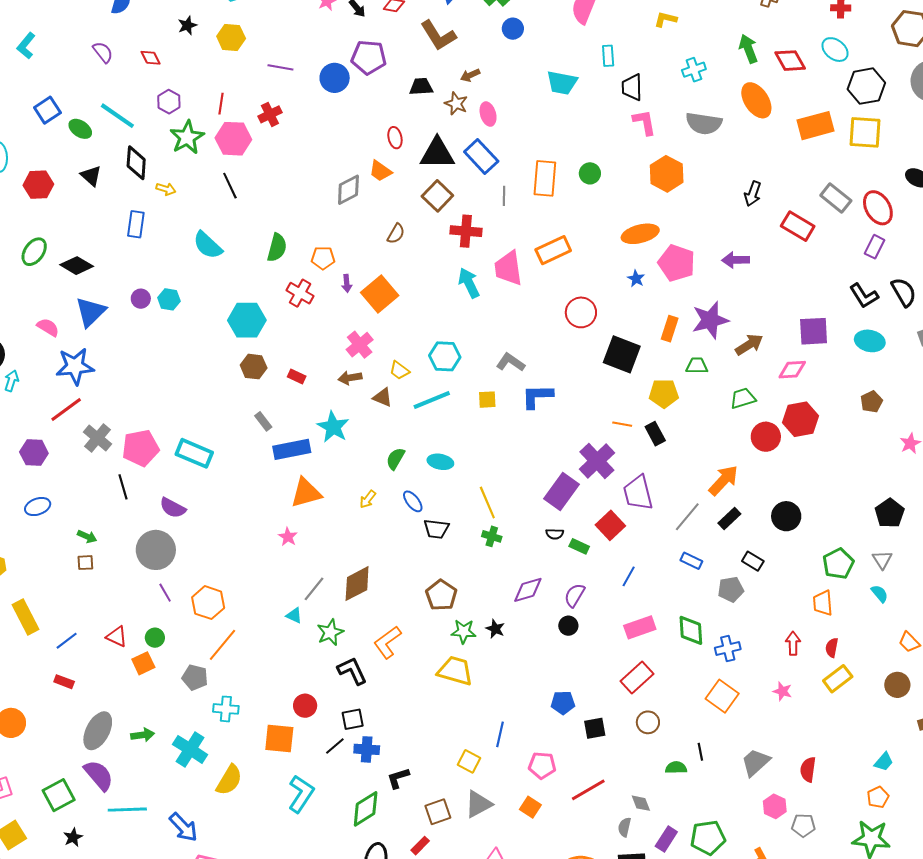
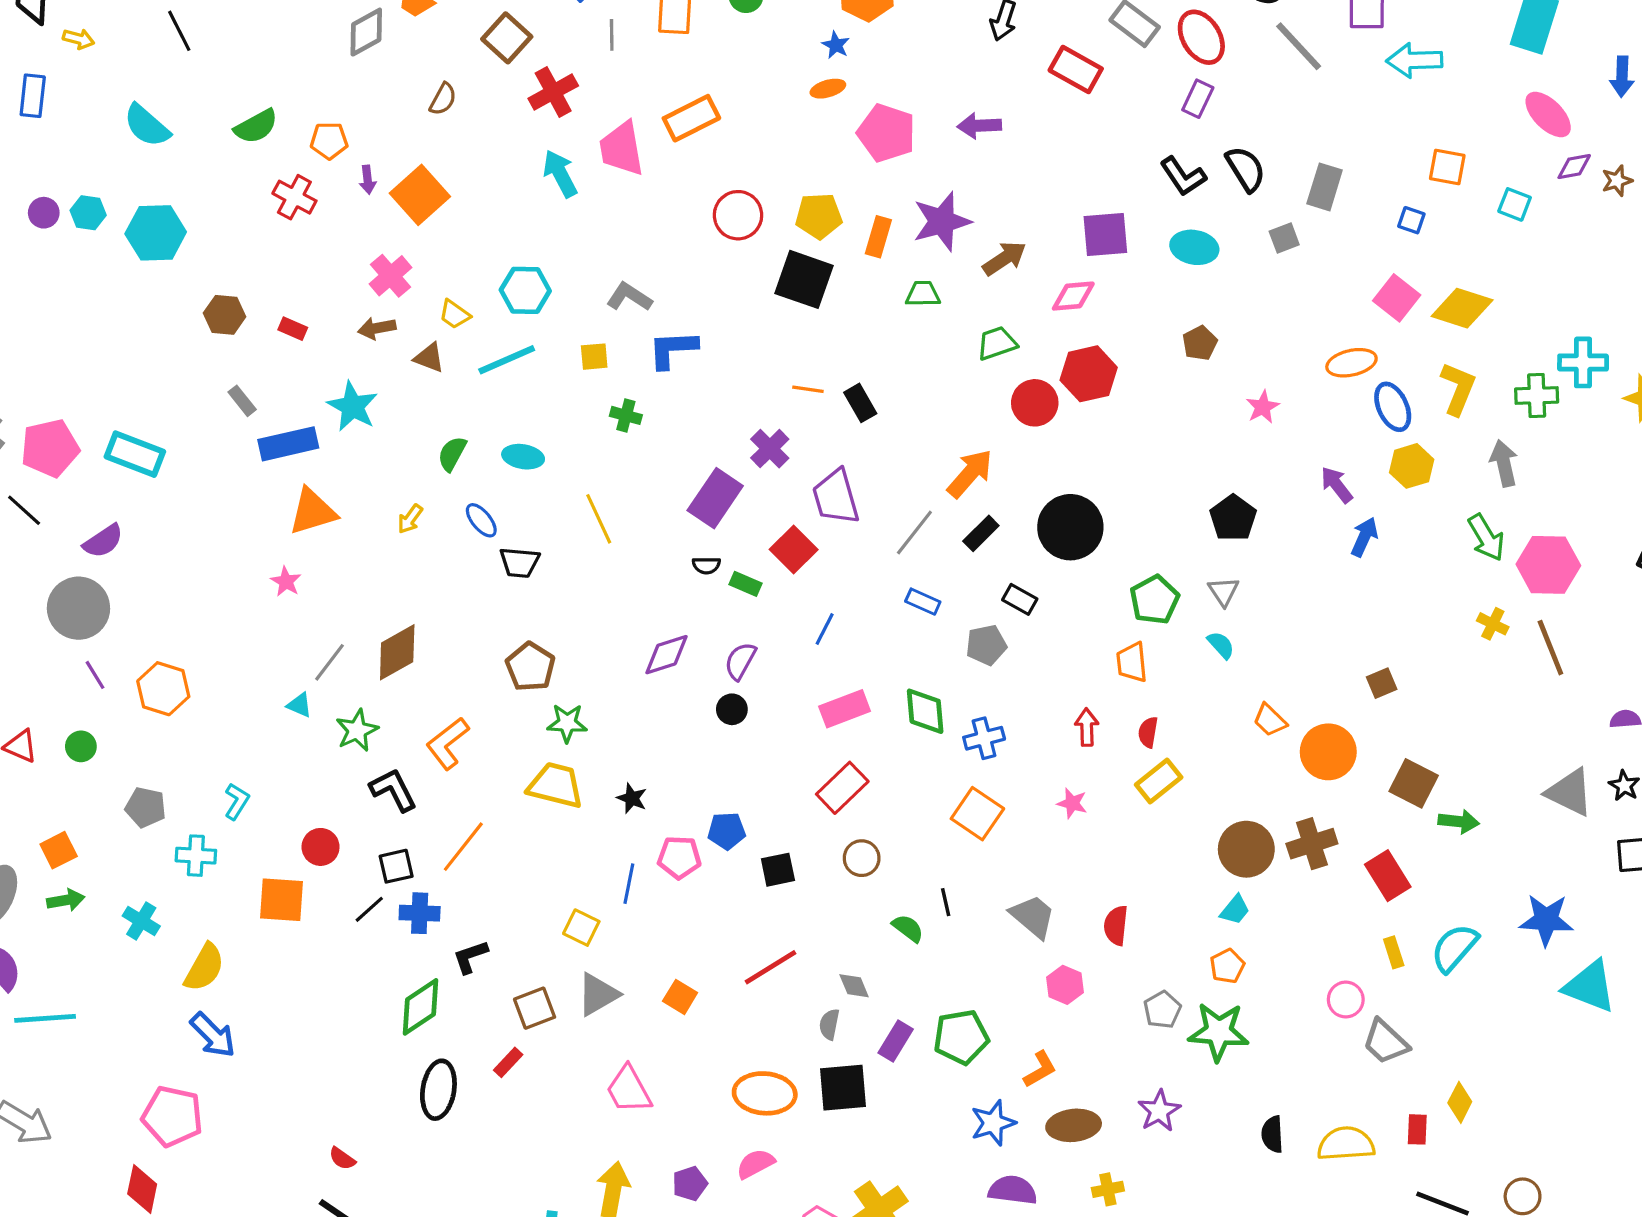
red cross: (466, 231) -> (553, 92), turned -32
orange ellipse: (640, 234) -> (828, 89), size x0.6
green semicircle: (277, 248) -> (256, 126), turned 48
blue star: (636, 279) -> (836, 45), moved
cyan hexagon: (247, 320) -> (156, 233), moved
yellow pentagon: (664, 393) -> (819, 216), moved
purple cross: (597, 461) -> (770, 449), size x0.7
black line: (123, 487) -> (24, 510), turned -30
purple semicircle: (173, 508) -> (103, 541), turned -60
black circle: (786, 516) -> (1070, 527), size x1.4
green cross: (492, 536) -> (626, 415), moved
black star: (495, 629) -> (632, 798), moved
orange line: (223, 645) -> (463, 847), moved
orange square: (143, 663) -> (59, 850), moved
brown circle: (897, 685) -> (1246, 849), moved, size x1.4
cyan cross: (190, 749) -> (141, 921), size x0.7
gray trapezoid: (756, 762) -> (1033, 916), turned 84
pink pentagon: (542, 765) -> (679, 857), moved
green semicircle: (676, 768) -> (908, 928), turned 40
cyan L-shape: (301, 794) -> (237, 801), moved, size x0.6
gray pentagon: (803, 825) -> (1162, 1010), moved, turned -30
blue arrow: (183, 827) -> (213, 1035), moved

